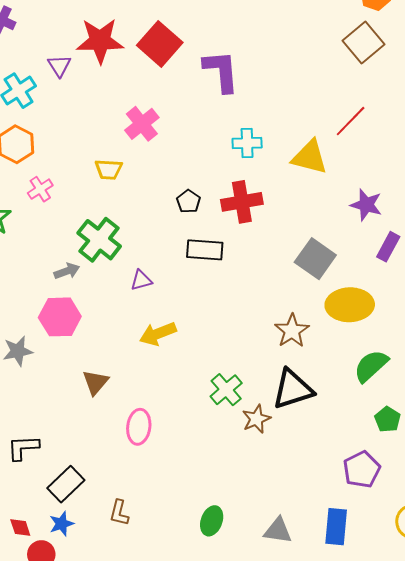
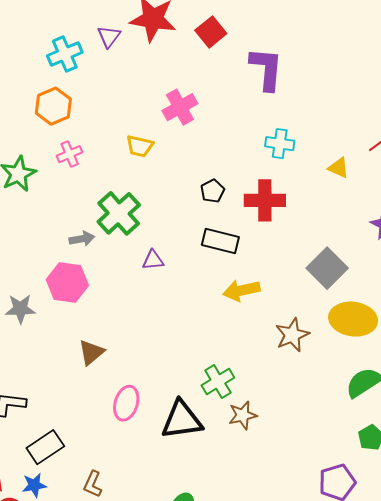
red square: (160, 44) -> (211, 32), size x0.7
yellow triangle: (310, 157) -> (339, 168), size x0.6
yellow arrow: (158, 334) -> (241, 290), moved
black triangle: (293, 389) -> (182, 420), moved

